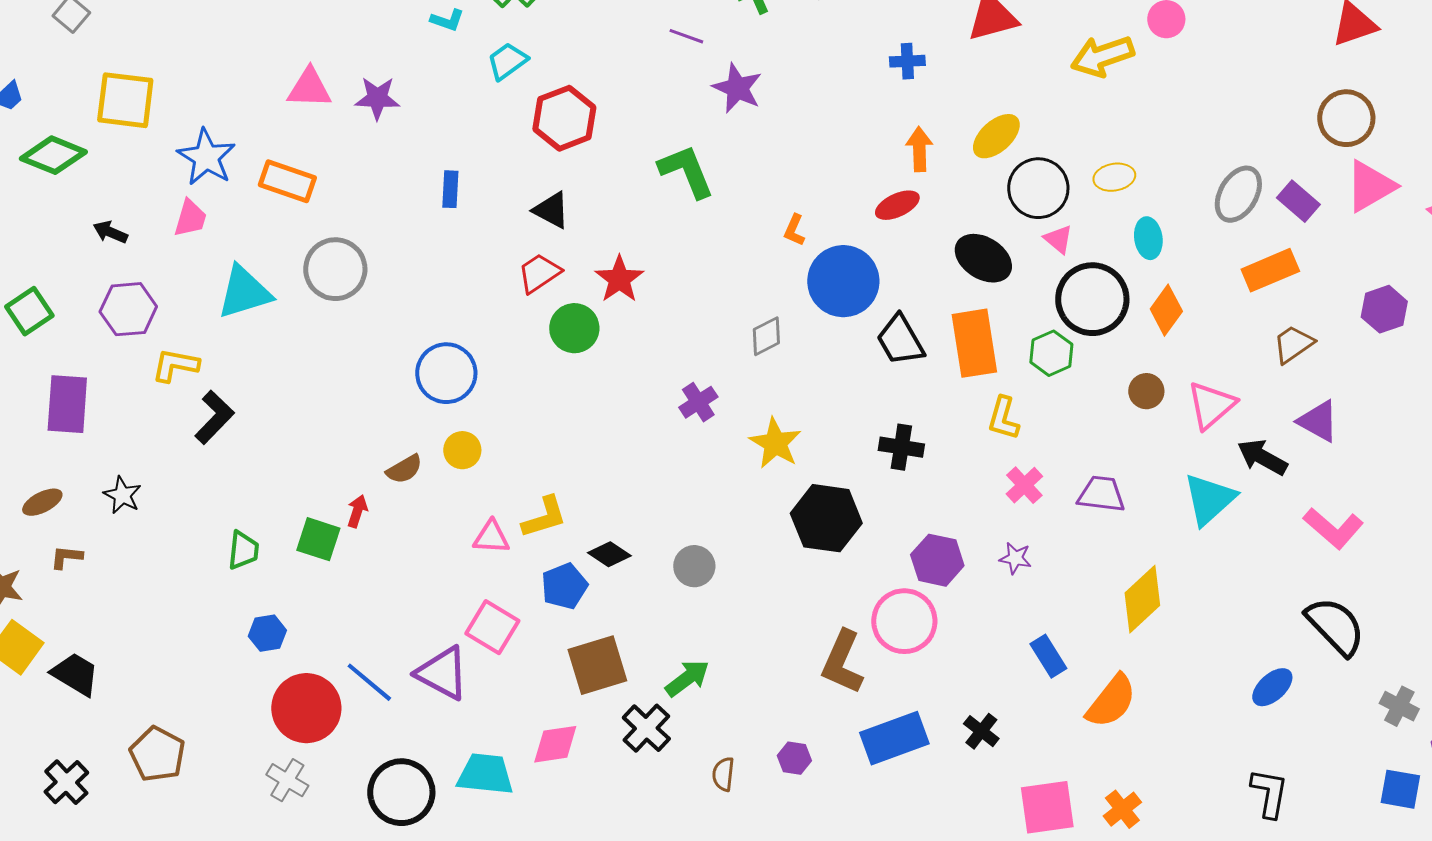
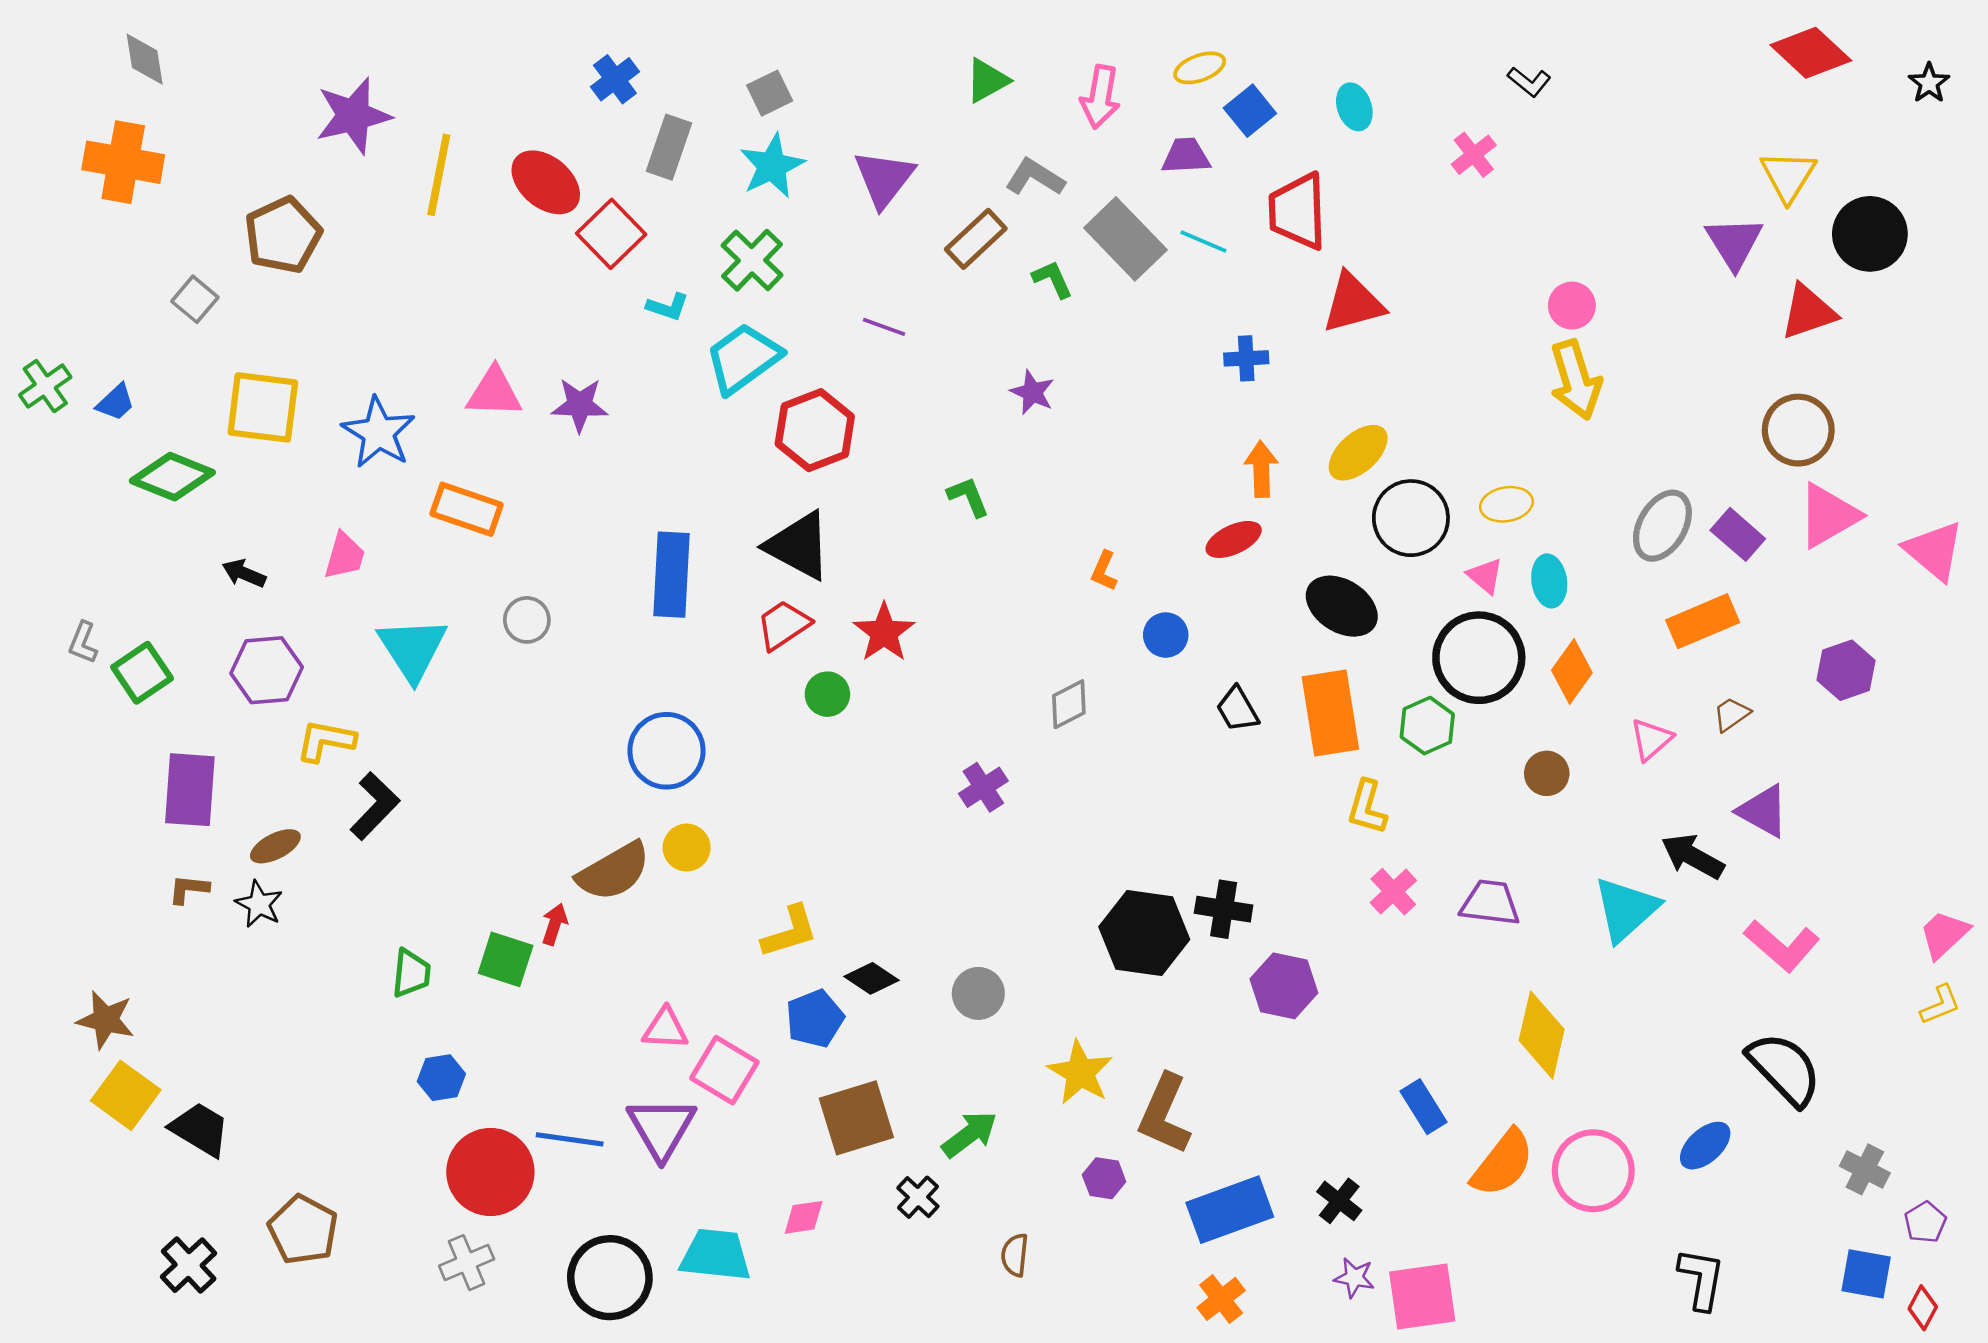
purple line: (686, 36) -> (884, 327), moved
yellow arrow: (1102, 56) -> (1576, 380), moved, turned -88
cyan trapezoid: (507, 61) -> (743, 358), size x1.5
purple star: (737, 88) -> (1032, 392), size x0.7
blue star: (206, 157) -> (379, 433), moved
green L-shape: (686, 171) -> (968, 497), size x0.6
blue rectangle: (450, 189) -> (672, 575), moved, size x1.8
black triangle: (551, 210) -> (799, 546), size x1.5
pink triangle: (1058, 239) -> (1485, 576), moved
gray circle: (335, 269) -> (527, 620), size x0.6
blue circle: (843, 281) -> (1166, 635), size x0.5
cyan triangle: (244, 292) -> (412, 649), turned -46
green circle: (574, 328) -> (827, 694), size x0.7
black trapezoid: (900, 340) -> (1237, 709), size x0.7
brown trapezoid: (1293, 344) -> (1732, 714), size x0.7
pink triangle: (1211, 405) -> (1651, 739), moved, size x0.7
yellow star: (775, 443) -> (1080, 1073), moved
black cross: (901, 447) -> (1224, 909), moved
brown semicircle: (404, 469) -> (614, 871), size x1.6
brown ellipse: (42, 502) -> (275, 846), moved
pink triangle: (491, 537) -> (665, 1029), moved
brown L-shape: (66, 557) -> (189, 889), moved
purple star: (1015, 558) -> (1354, 1278), moved
yellow diamond: (1142, 599) -> (1542, 1035), turned -34
pink circle: (904, 621) -> (1593, 1171), moved
purple triangle: (442, 673) -> (661, 1128), turned 32
blue line: (369, 682) -> (570, 1139), turned -32
black cross: (646, 728) -> (918, 1197), size x0.7
pink diamond: (555, 744) -> (804, 1217), size x0.7
purple hexagon: (794, 758) -> (1104, 1178), moved
gray cross: (287, 780) -> (467, 1263), turned 36
orange cross: (1122, 809) -> (1221, 1299), moved

